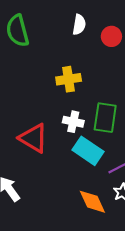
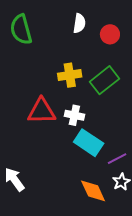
green rectangle: (105, 118) -> (105, 80), moved, turned 44
red triangle: (33, 138) -> (42, 111), moved, turned -32

